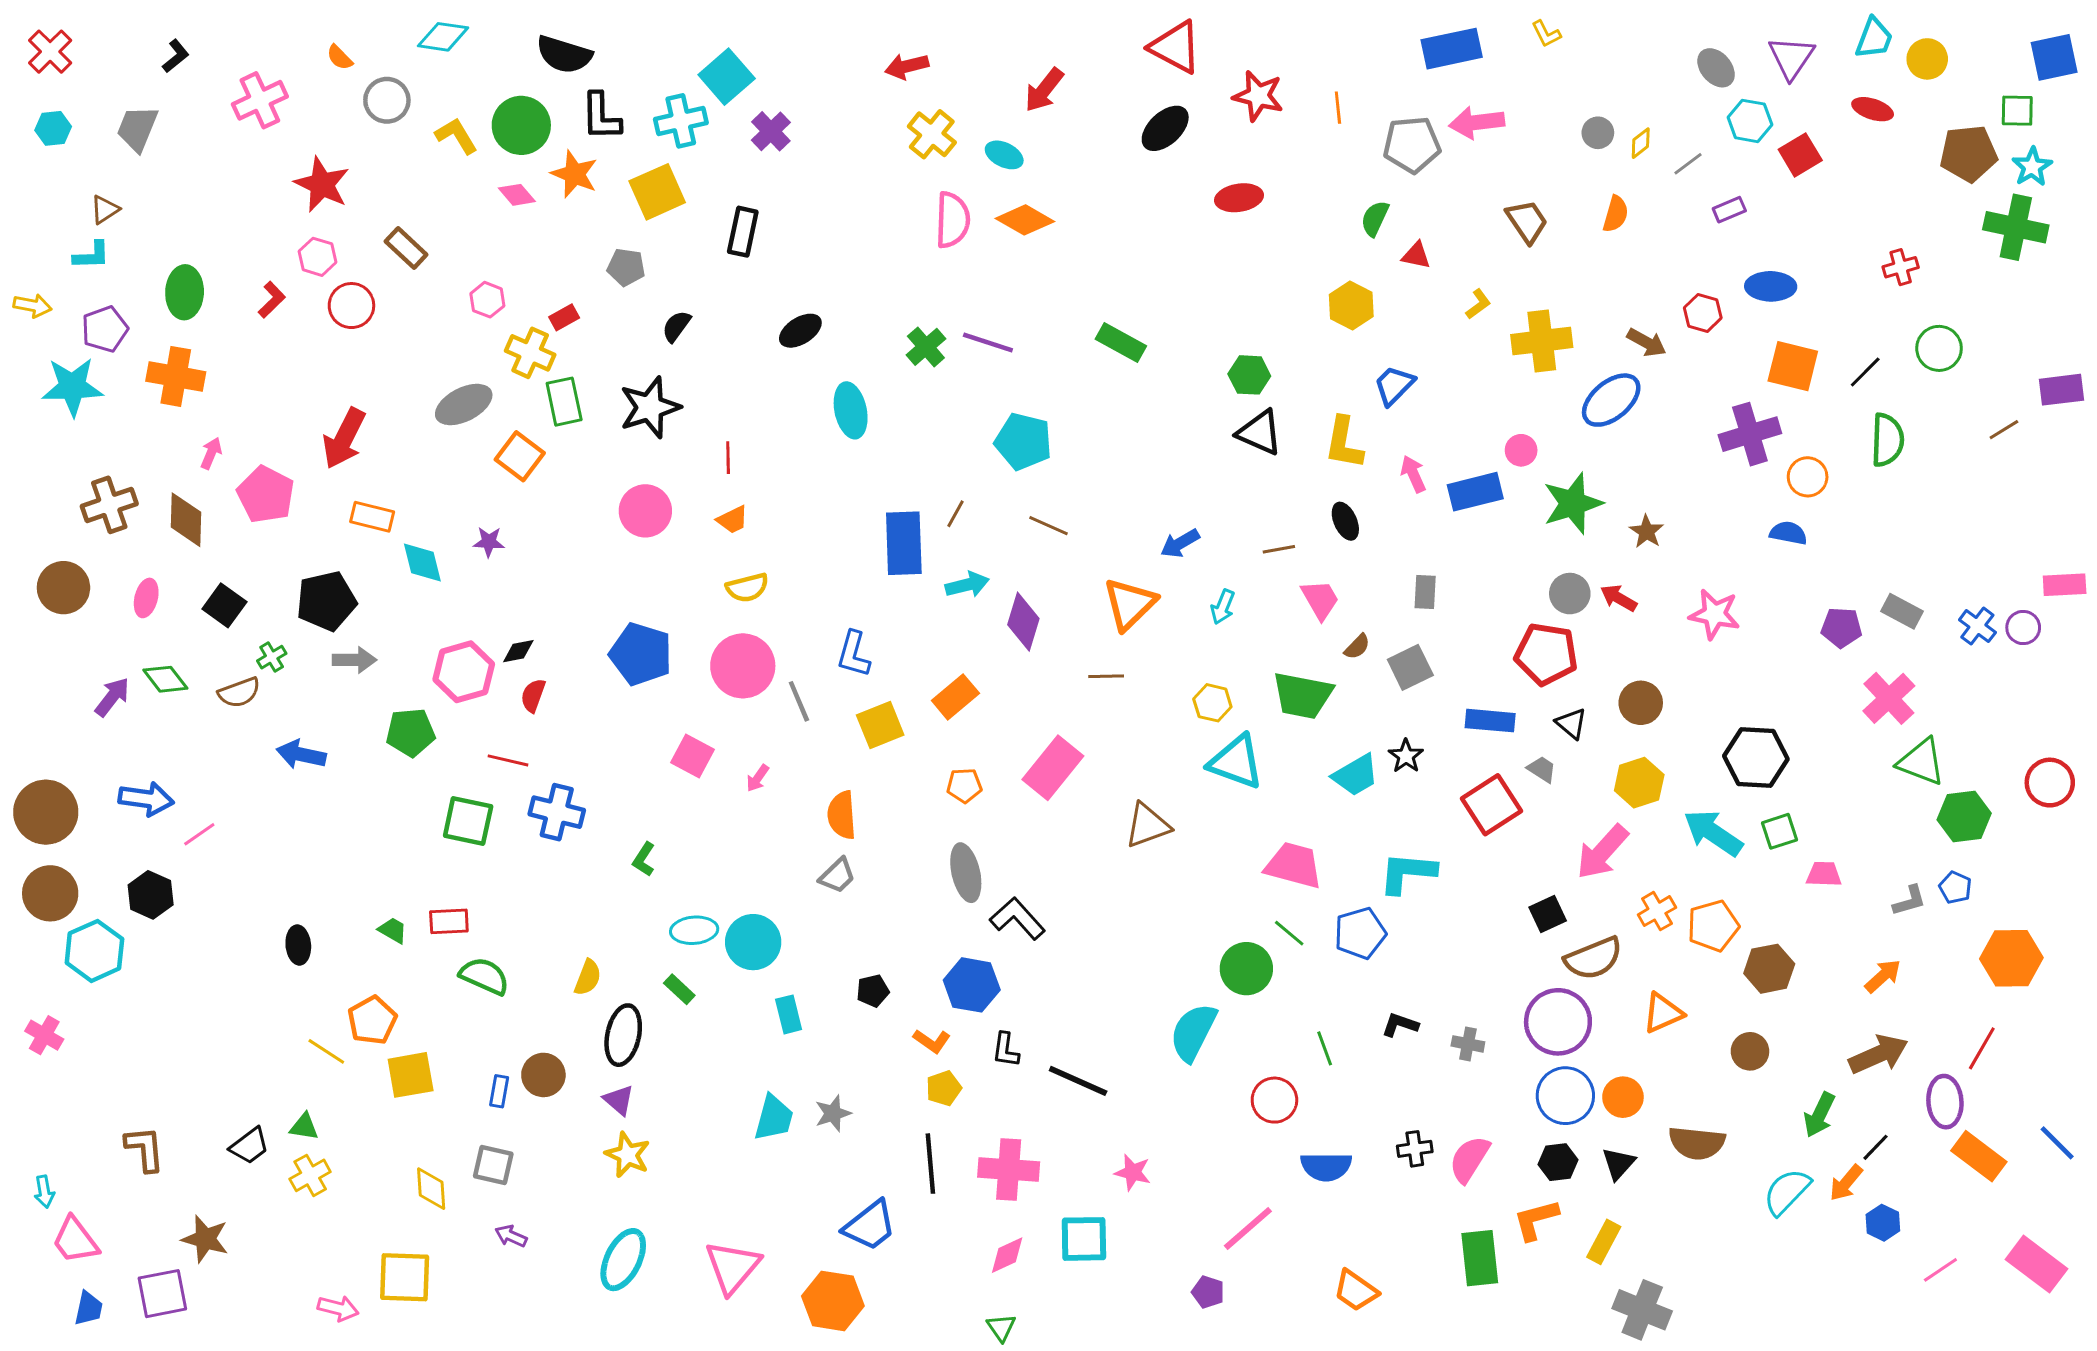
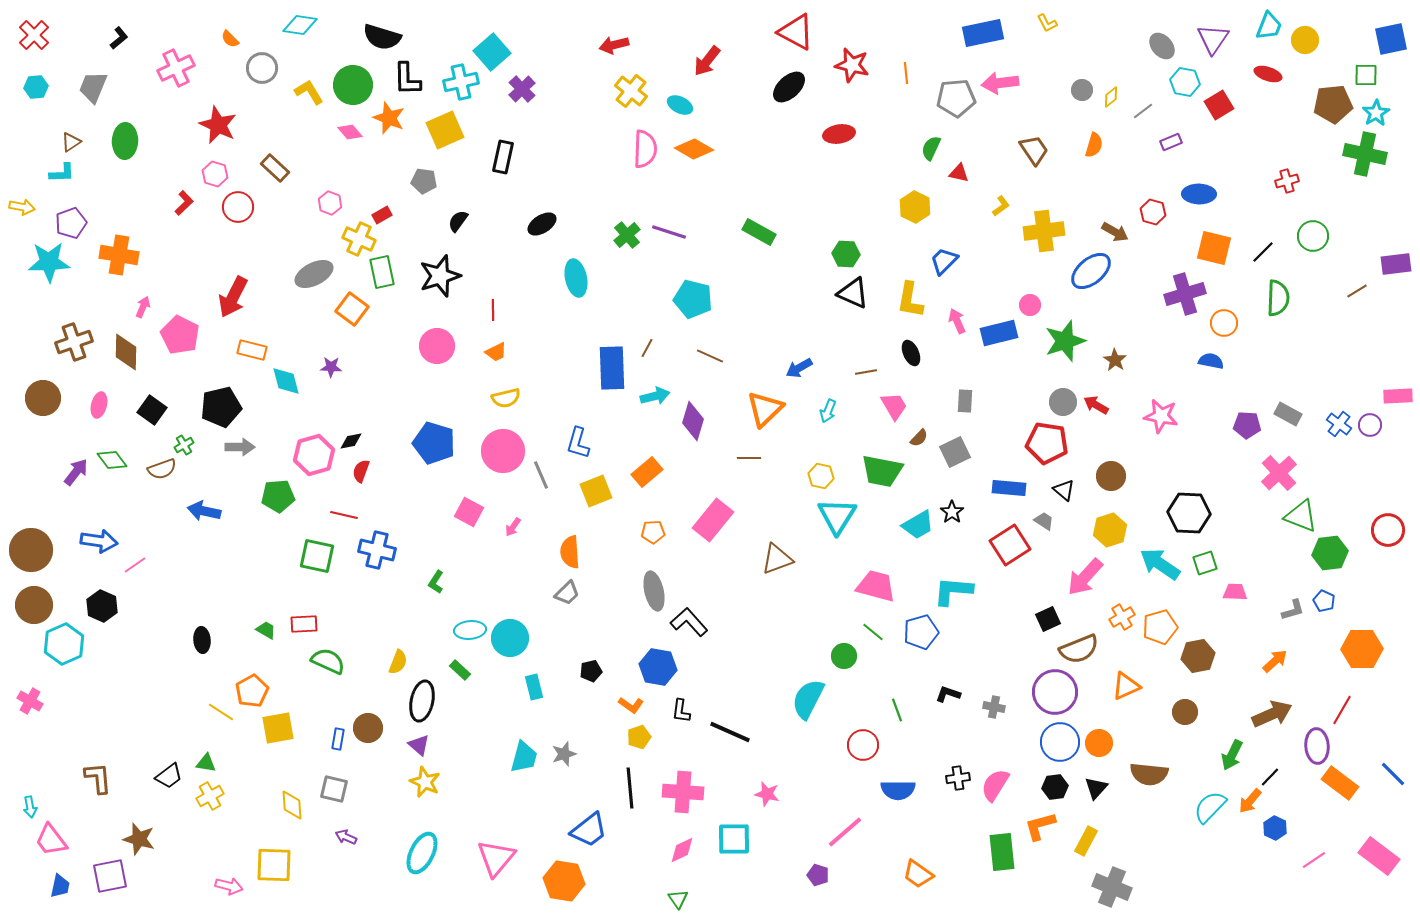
green ellipse: (185, 292) -> (125, 141), moved
cyan triangle: (1236, 762) -> (837, 516), turned 42
green circle: (1246, 969) -> (844, 656), size x0.7

